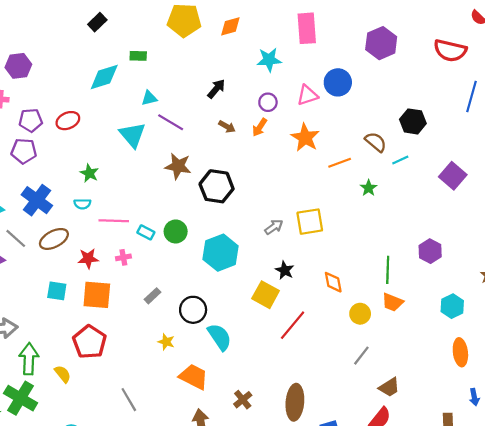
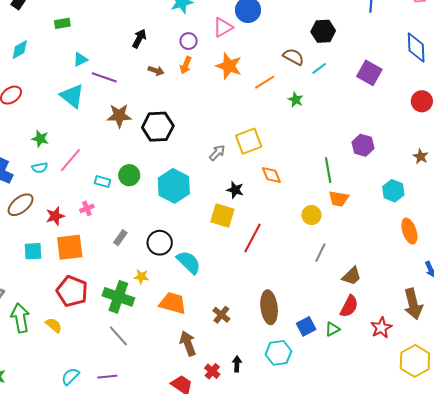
cyan diamond: (104, 77) -> (20, 50), moved, size x0.7
pink line: (114, 221) -> (70, 160), moved, turned -40
orange diamond: (333, 282) -> (271, 175), moved
green cross: (21, 398) -> (118, 297), moved

